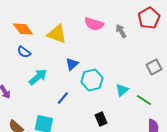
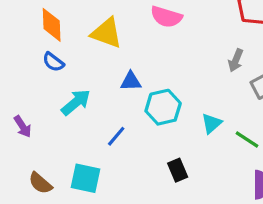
orange diamond: (23, 29) -> (52, 25), turned 35
gray arrow: (121, 31) -> (236, 60), moved, turned -128
blue triangle: (72, 64) -> (131, 81), turned 40

